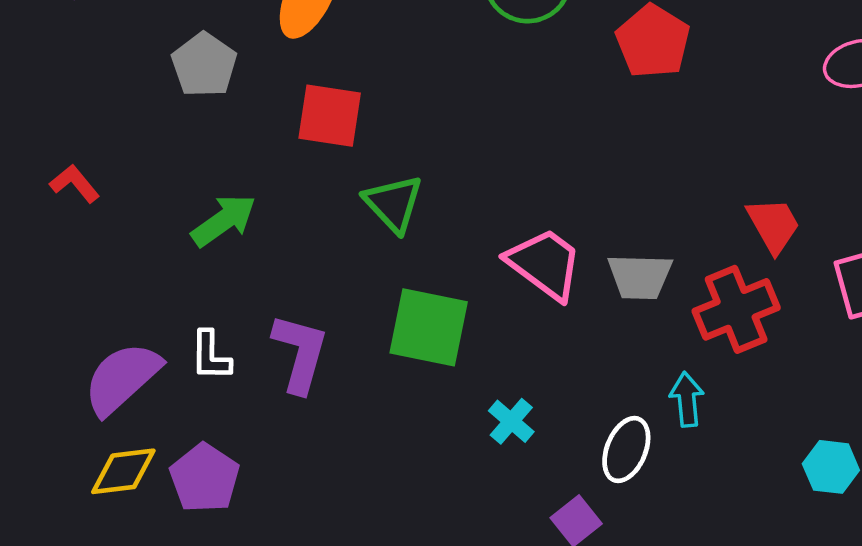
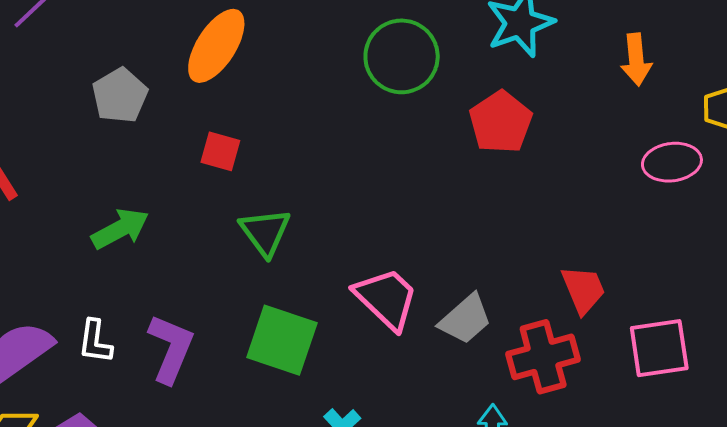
red square: (330, 116) -> (220, 151), size x0.7
gray trapezoid: (640, 277) -> (465, 319), turned -50

